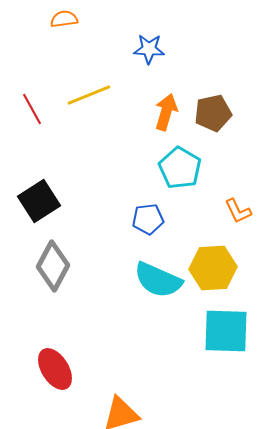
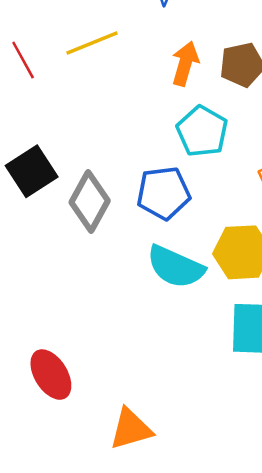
blue pentagon: (148, 219) -> (163, 193), size x1.4
gray diamond: (53, 266) -> (90, 201), moved

